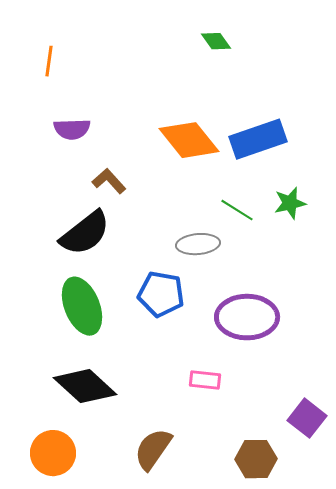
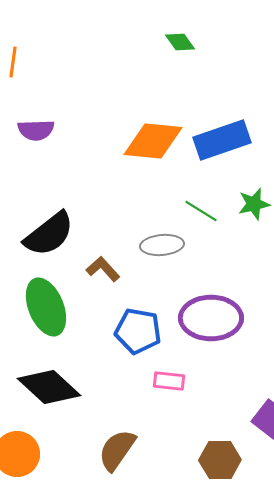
orange diamond: (189, 140) -> (153, 141), turned -46
brown L-shape: (109, 181) -> (103, 269), moved
blue pentagon: (161, 294) -> (138, 331), moved

